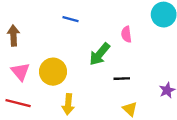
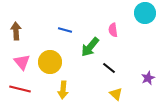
blue line: (70, 19) -> (65, 30), moved
black line: (122, 79) -> (109, 68), turned 40

